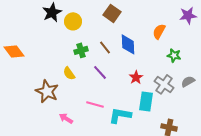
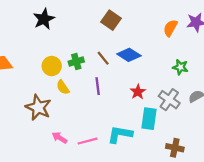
yellow circle: (73, 21) -> (52, 66), moved
orange semicircle: (159, 31) -> (170, 28), moved
blue diamond: (128, 44) -> (129, 55), turned -55
purple line: (100, 72) -> (98, 86), turned 35
pink line: (95, 104) -> (88, 141), moved, turned -30

